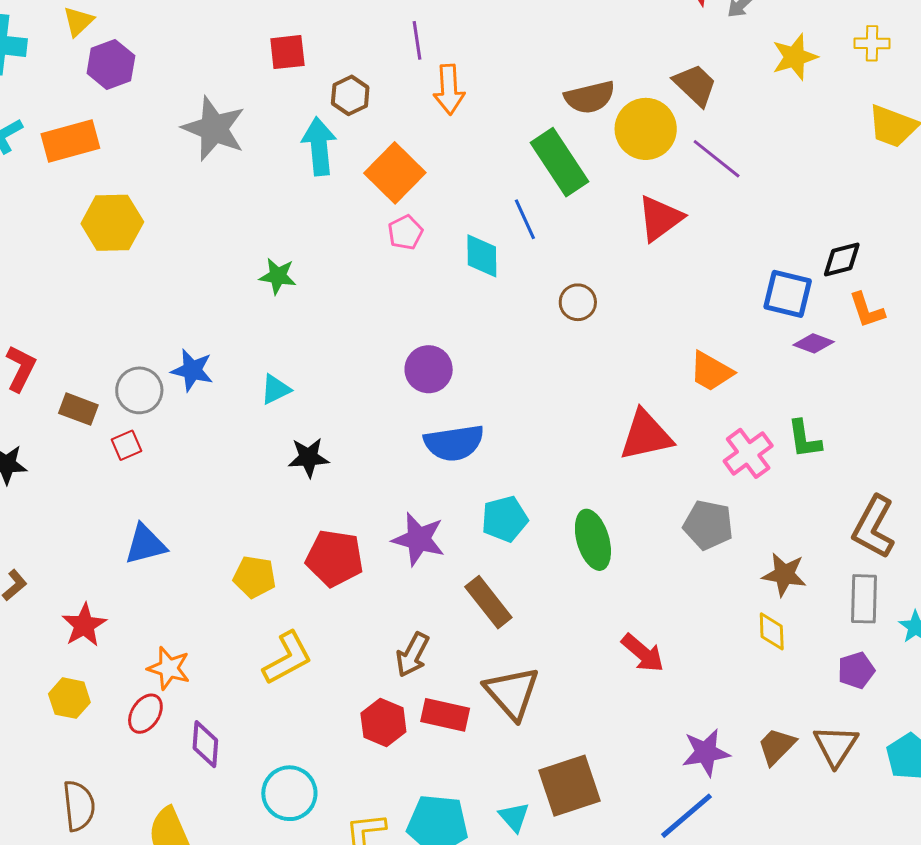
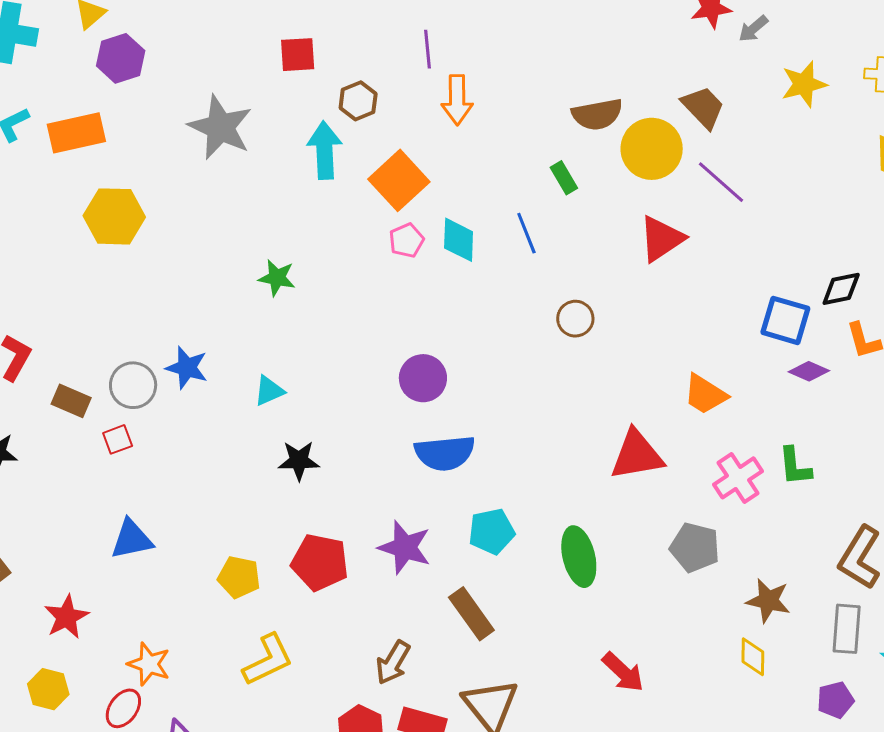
green rectangle: (559, 162) -> (564, 178), size x0.5
cyan diamond: (482, 256) -> (459, 240), moved

